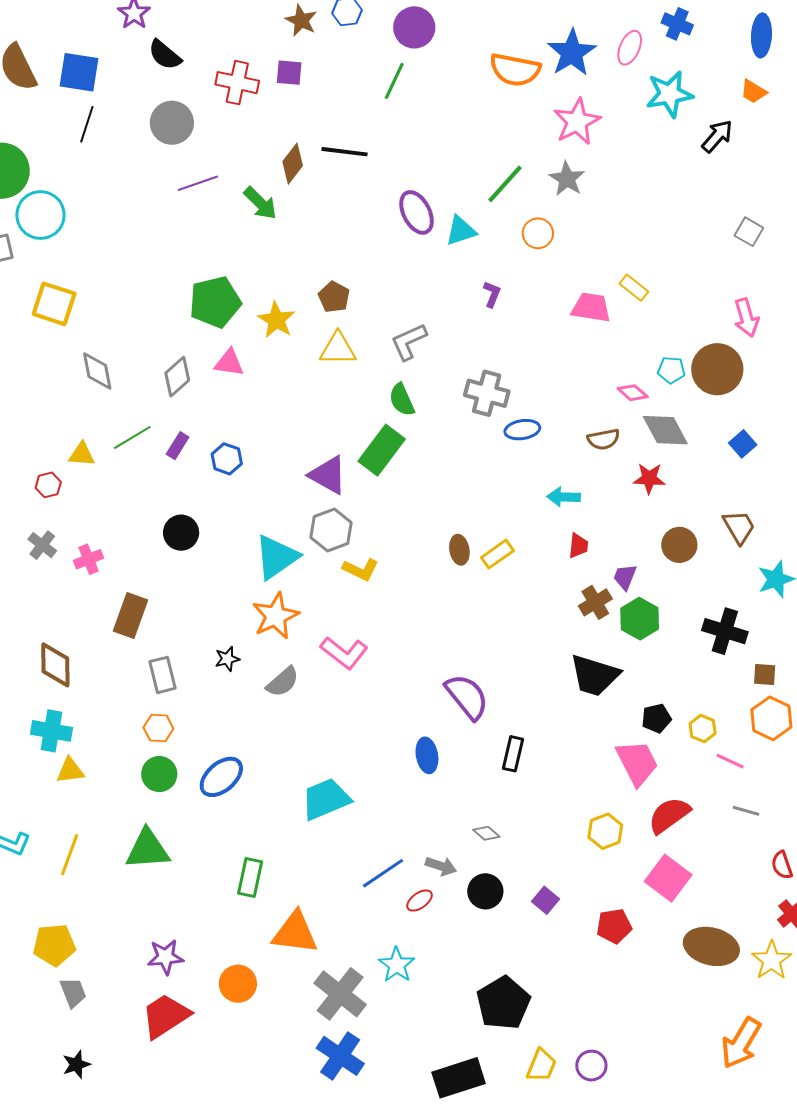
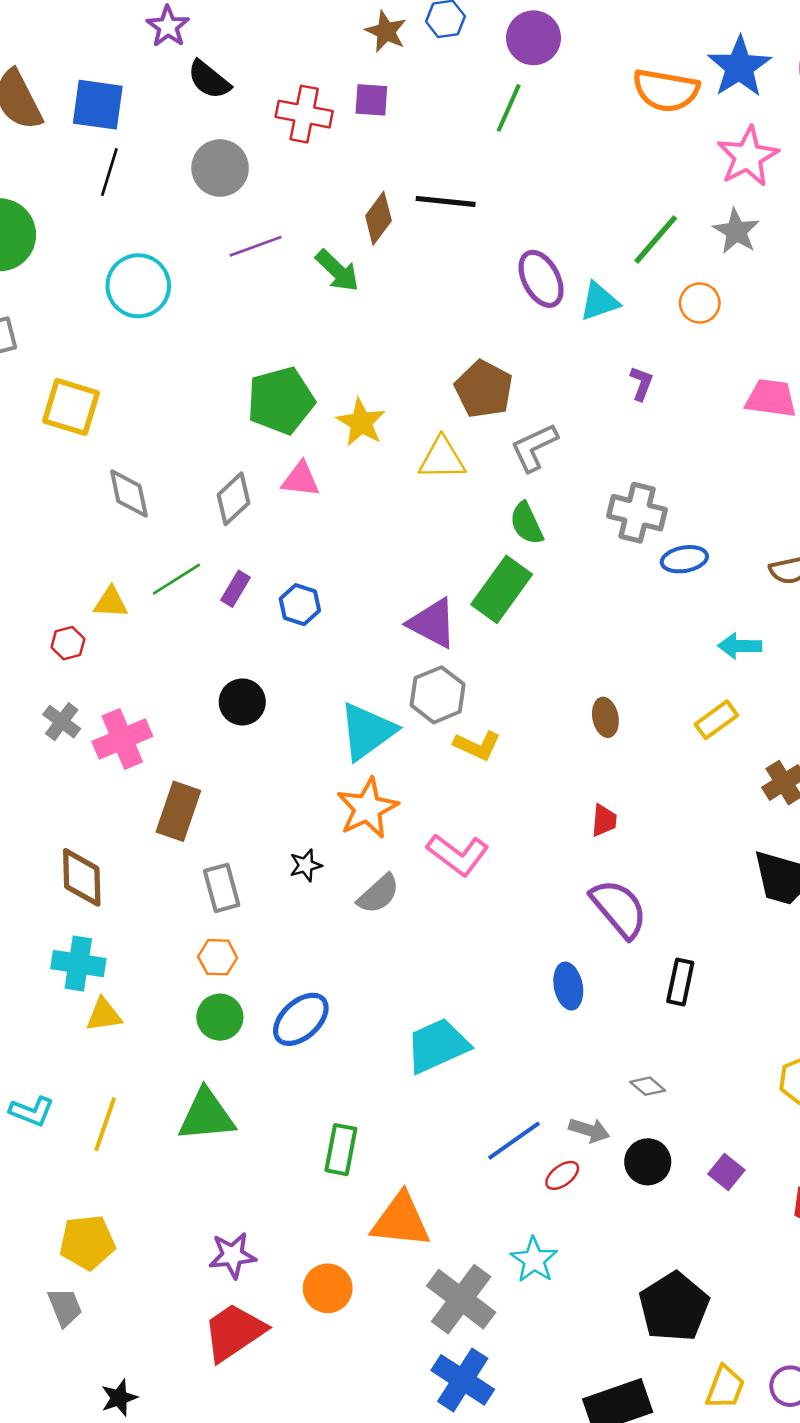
cyan circle: (40, 215) -> (138, 286), moved
brown pentagon: (334, 297) -> (484, 389), moved, size x1.4
red trapezoid: (578, 546) -> (604, 820), moved
yellow rectangle: (497, 554) -> (716, 720), moved
pink cross: (89, 559) -> (122, 739), size x1.5
gray trapezoid: (73, 993) -> (65, 1307), moved

